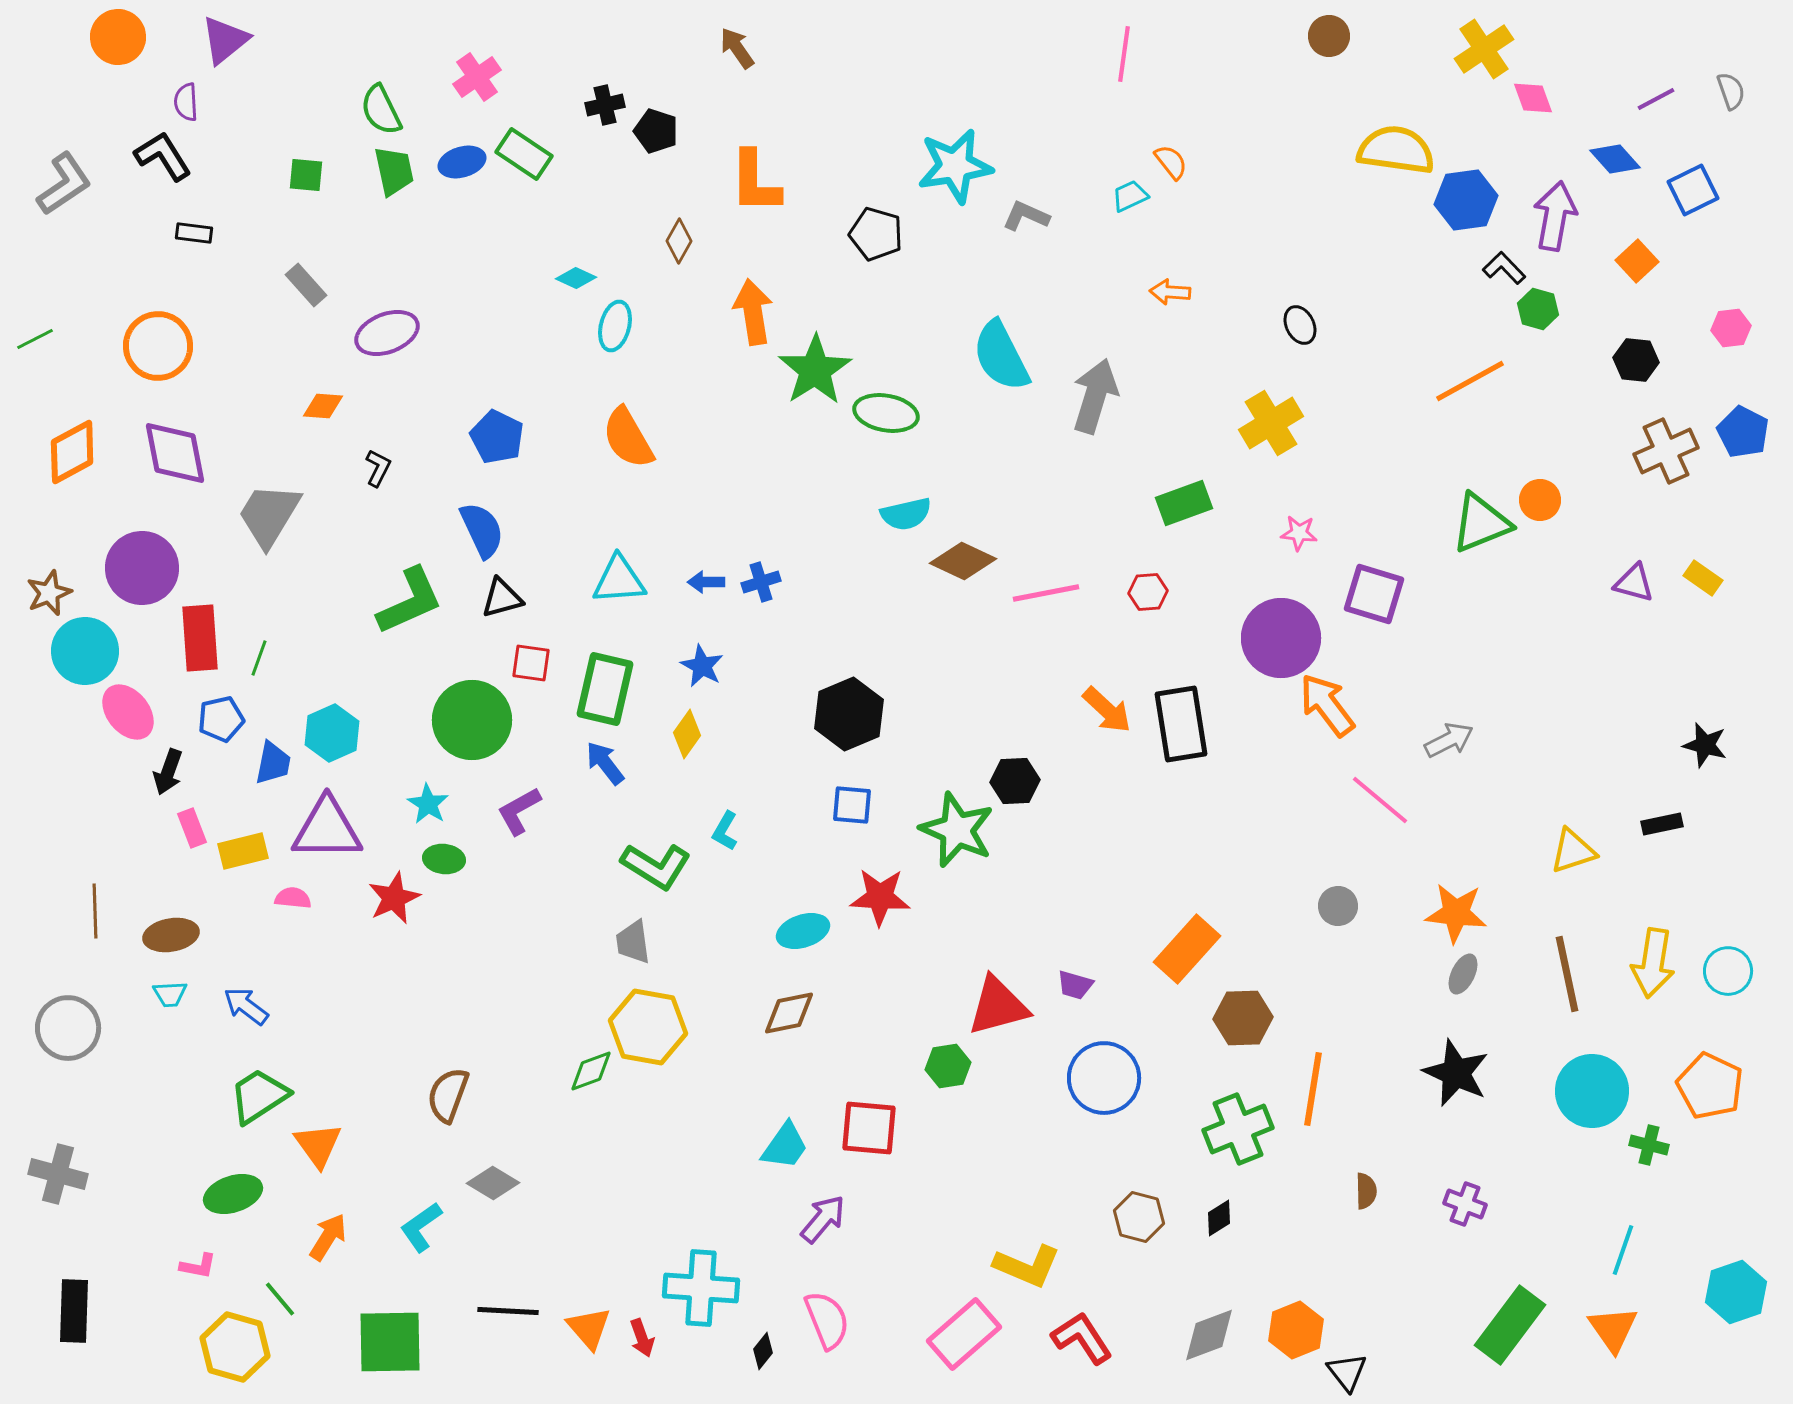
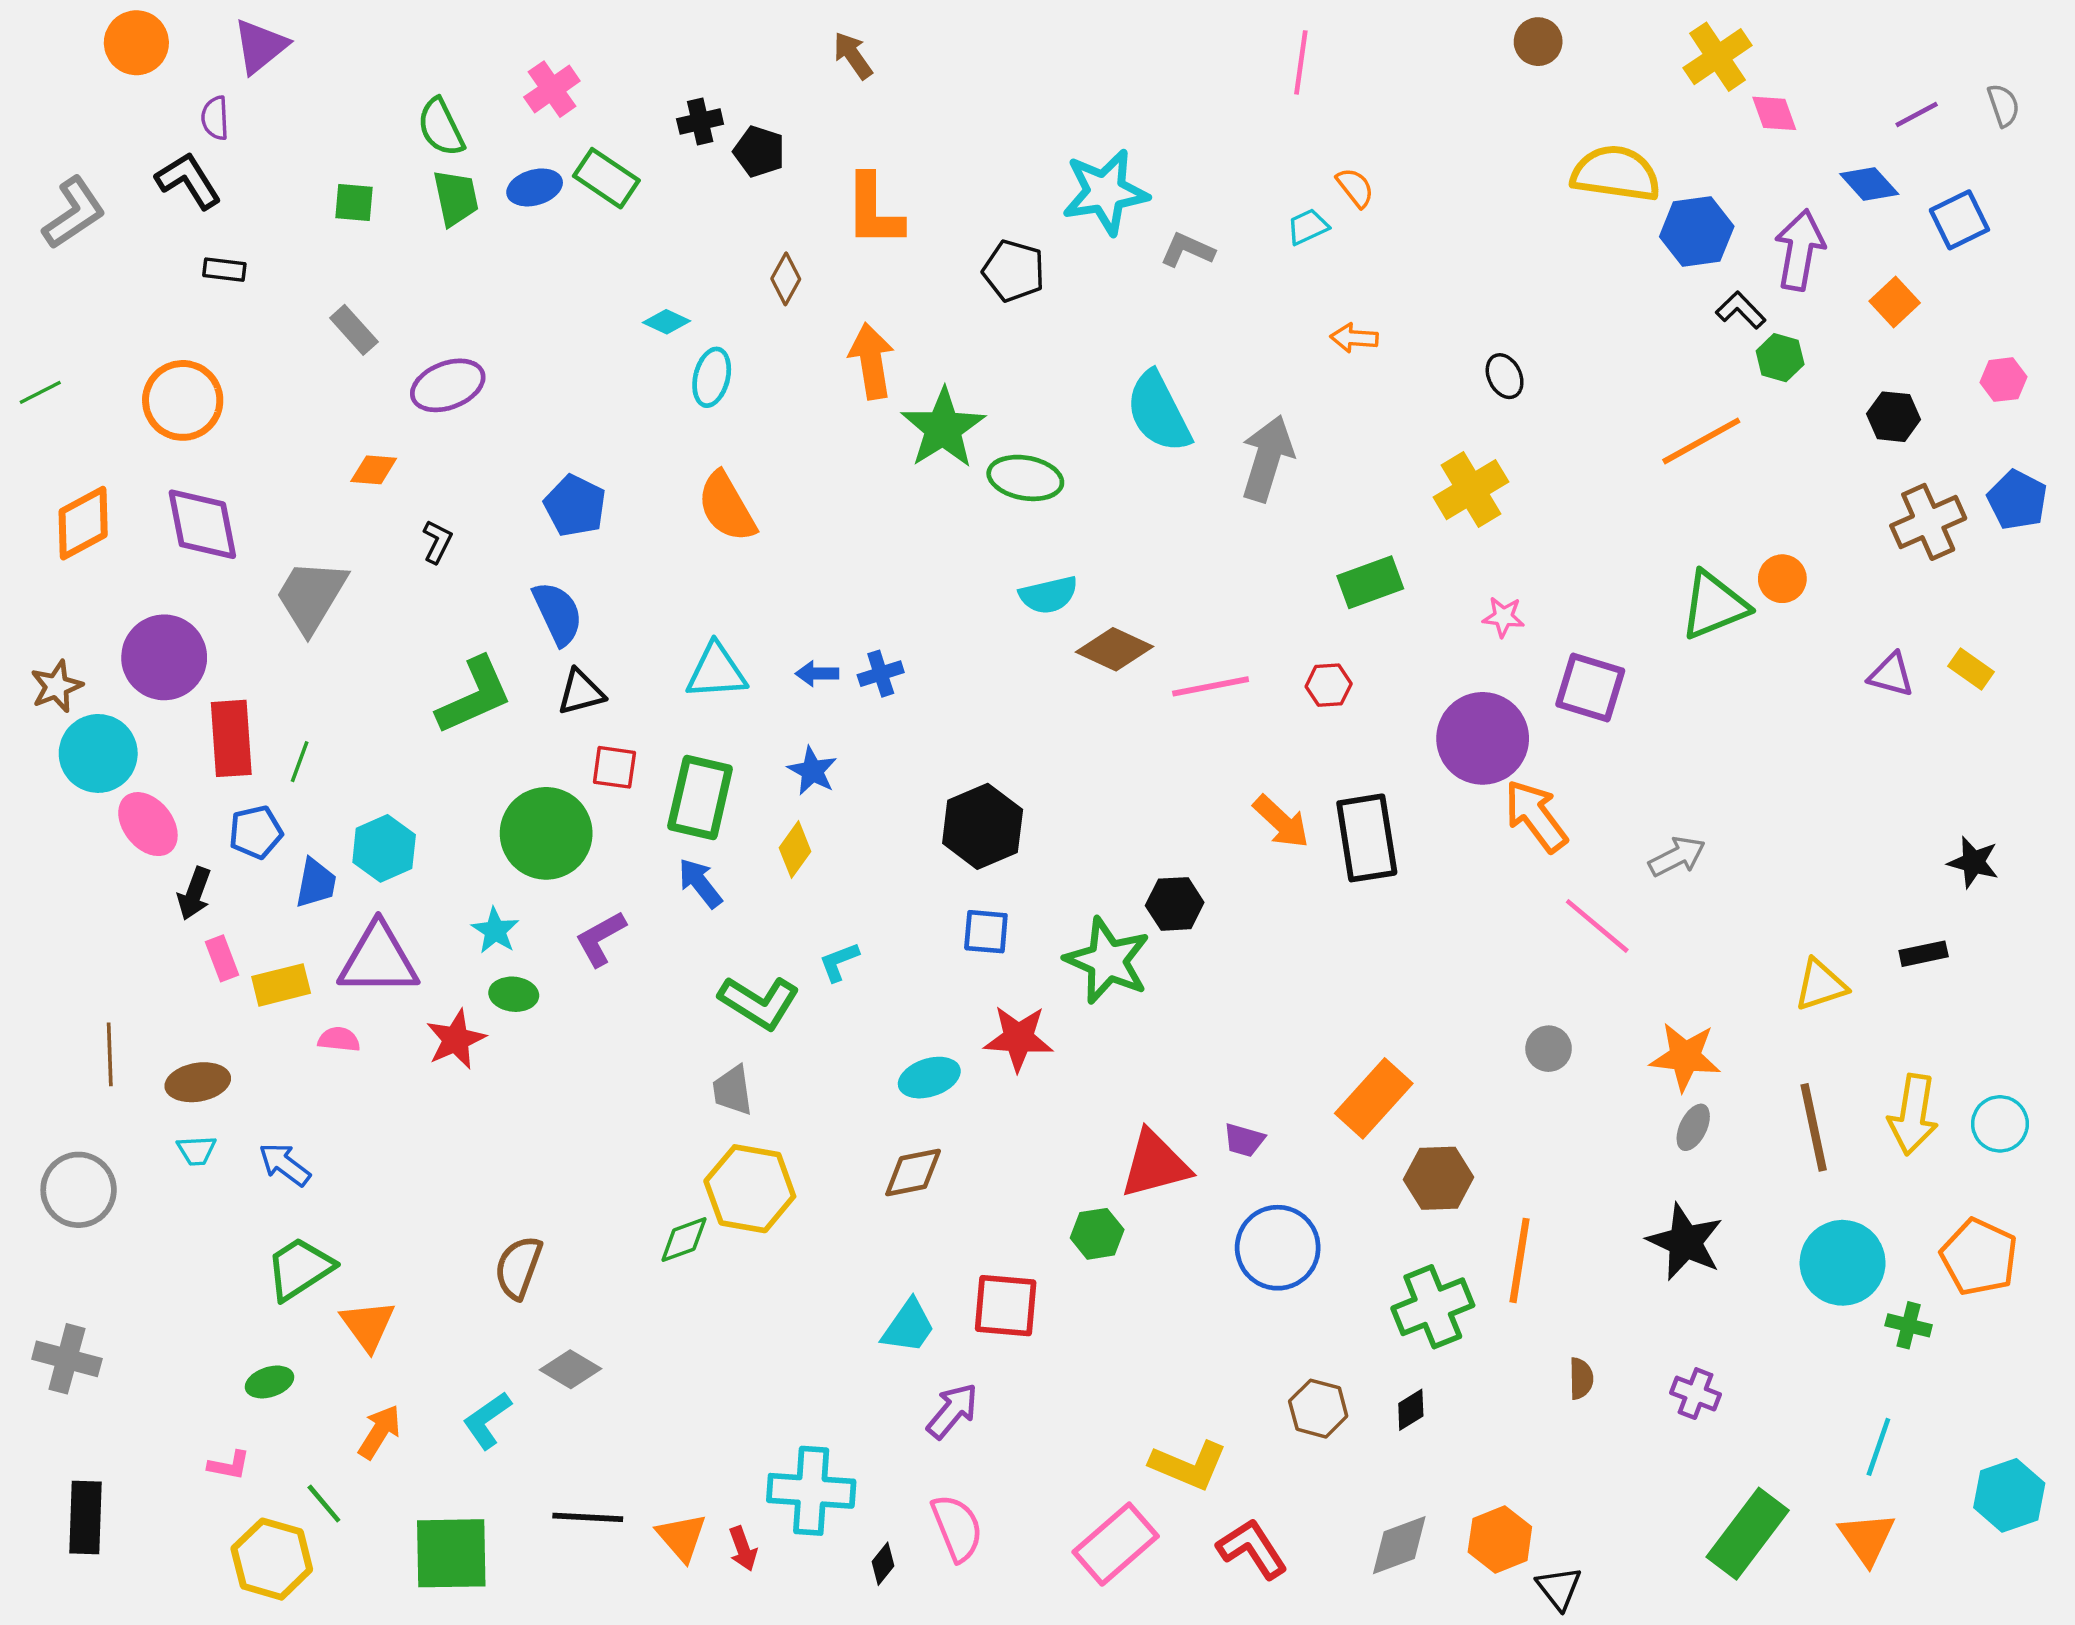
cyan L-shape: (725, 831) -> (839, 962), turned 39
green ellipse: (233, 1194) -> (269, 1382), size x0.7

